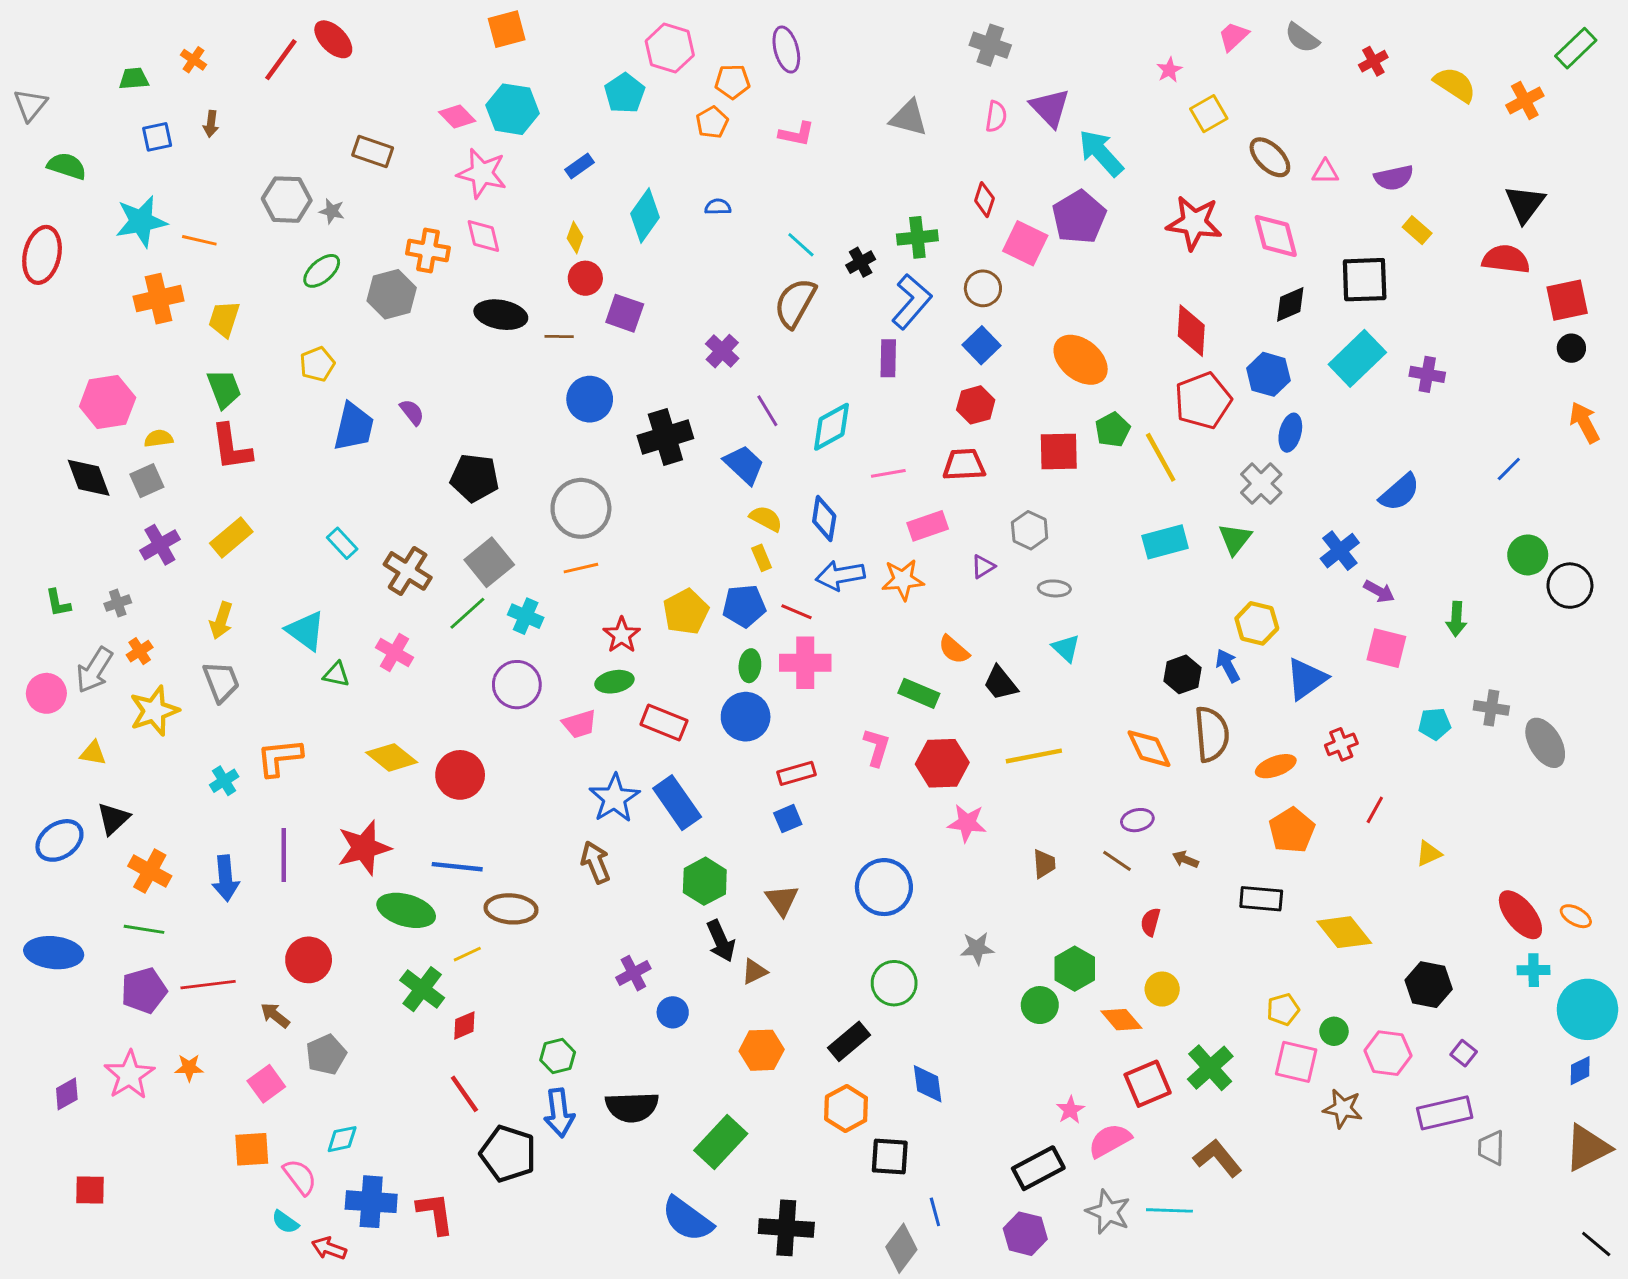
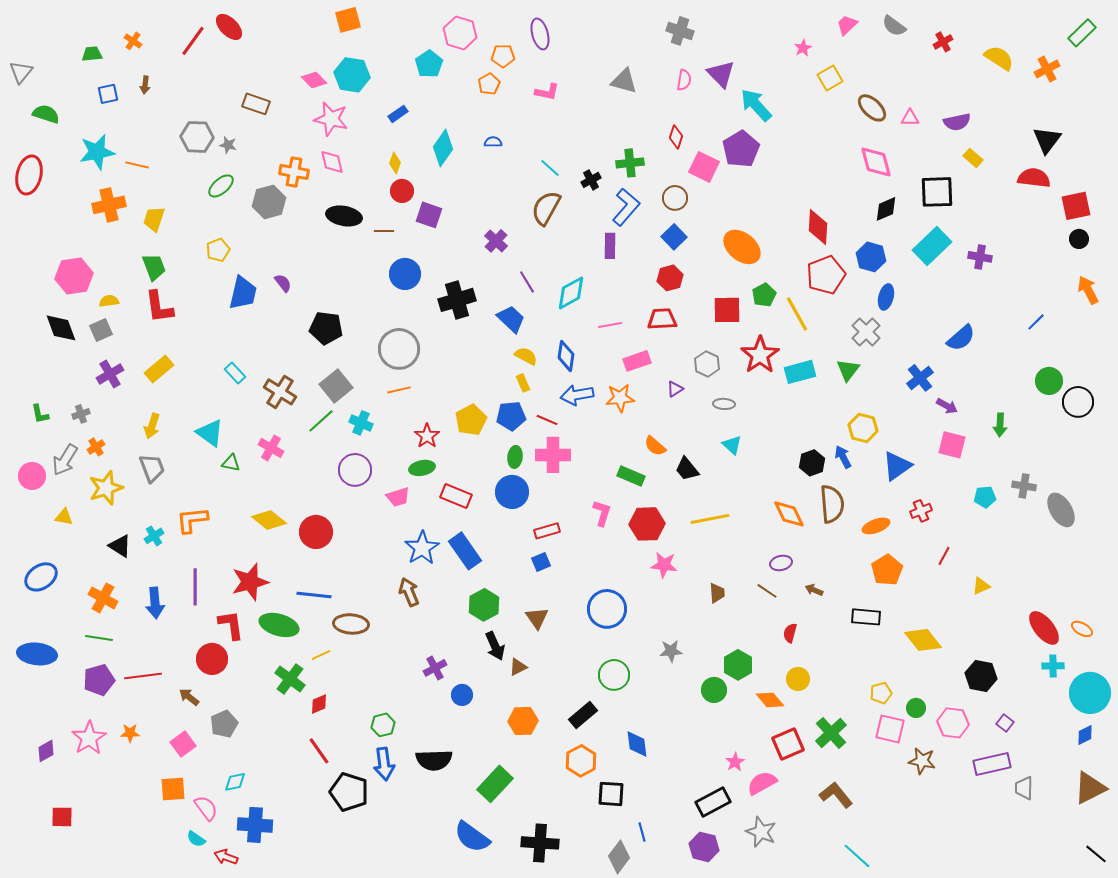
red star: (1194, 223) -> (760, 355), moved, turned 30
black triangle: (113, 819) -> (120, 546), moved, turned -45
cyan line: (1169, 1210) -> (857, 856), moved, turned 40
red L-shape: (435, 1213) -> (231, 625), moved

